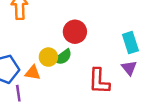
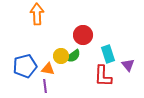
cyan rectangle: (130, 43) -> (108, 54), moved
purple line: (18, 93) -> (45, 86), moved

